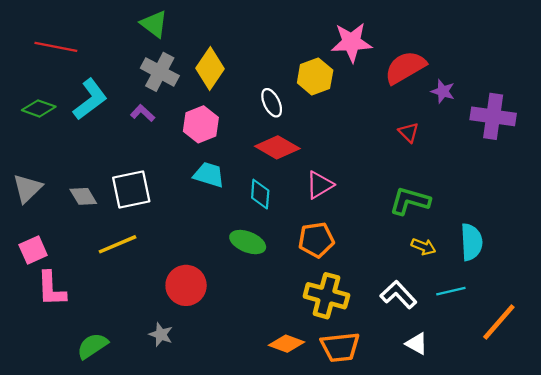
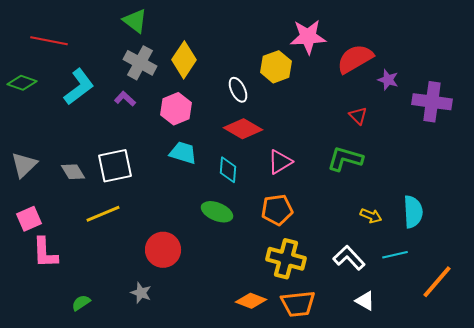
green diamond: (39, 108) -> (22, 83), moved
green L-shape: (410, 201) -> (345, 159), moved
green semicircle: (92, 346) -> (81, 303), size x0.7

